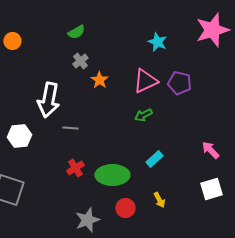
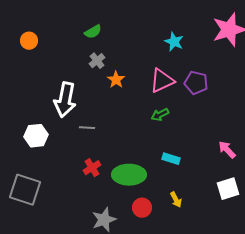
cyan rectangle: (154, 159) -> (171, 159), turned 60

